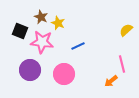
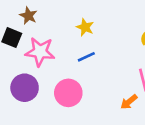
brown star: (41, 17) -> (28, 16), moved
yellow star: (58, 23) -> (85, 27), moved

